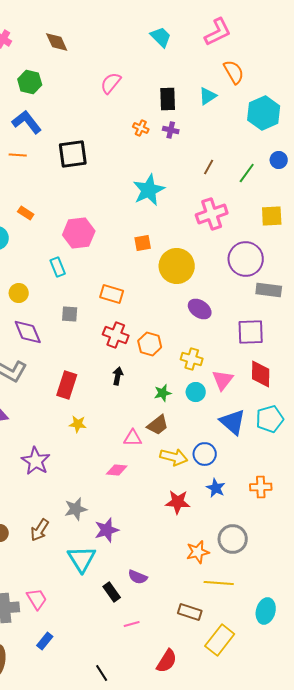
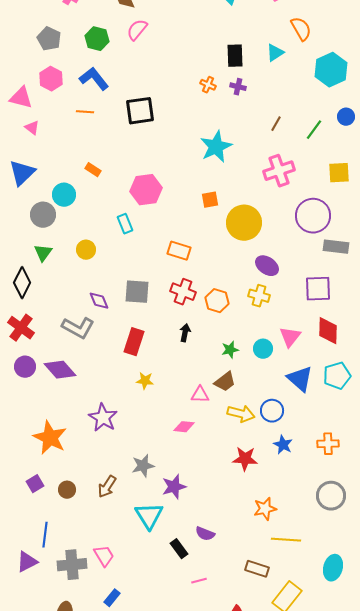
pink semicircle: (111, 83) -> (137, 30), moved
gray square: (70, 314) -> (137, 292), moved, size x1.5
purple diamond: (28, 332) -> (99, 301), moved, size x0.7
yellow cross: (192, 359) -> (259, 296), moved
gray circle: (233, 539) -> (331, 496), moved

